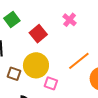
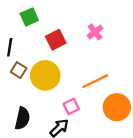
brown square: (14, 74) -> (19, 70), moved
pink square: (51, 83) -> (71, 106), moved, turned 32

